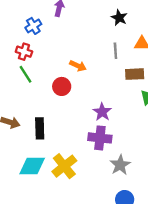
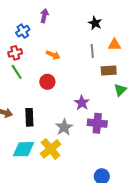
red cross: (24, 52) -> (15, 53), turned -32
orange arrow: (78, 66) -> (53, 55), moved
purple cross: (100, 138) -> (97, 123), moved
gray star: (120, 165) -> (64, 127), moved

